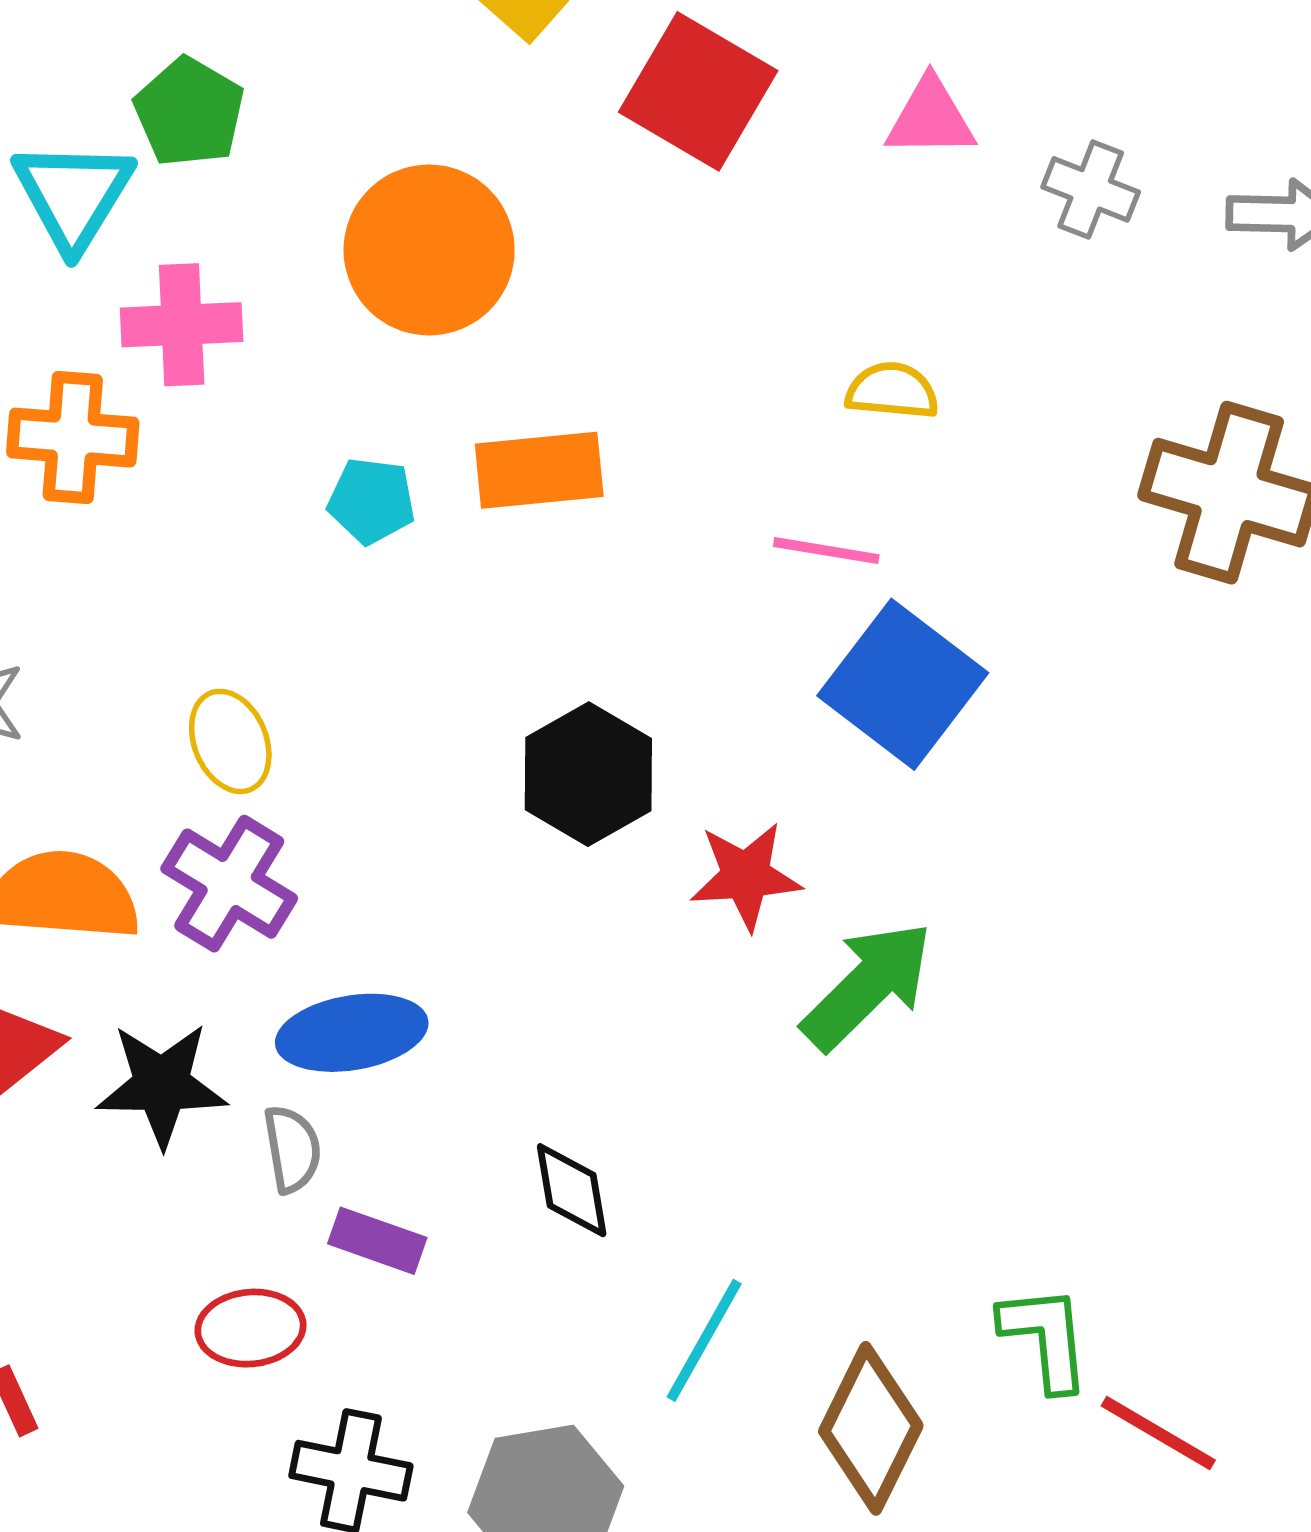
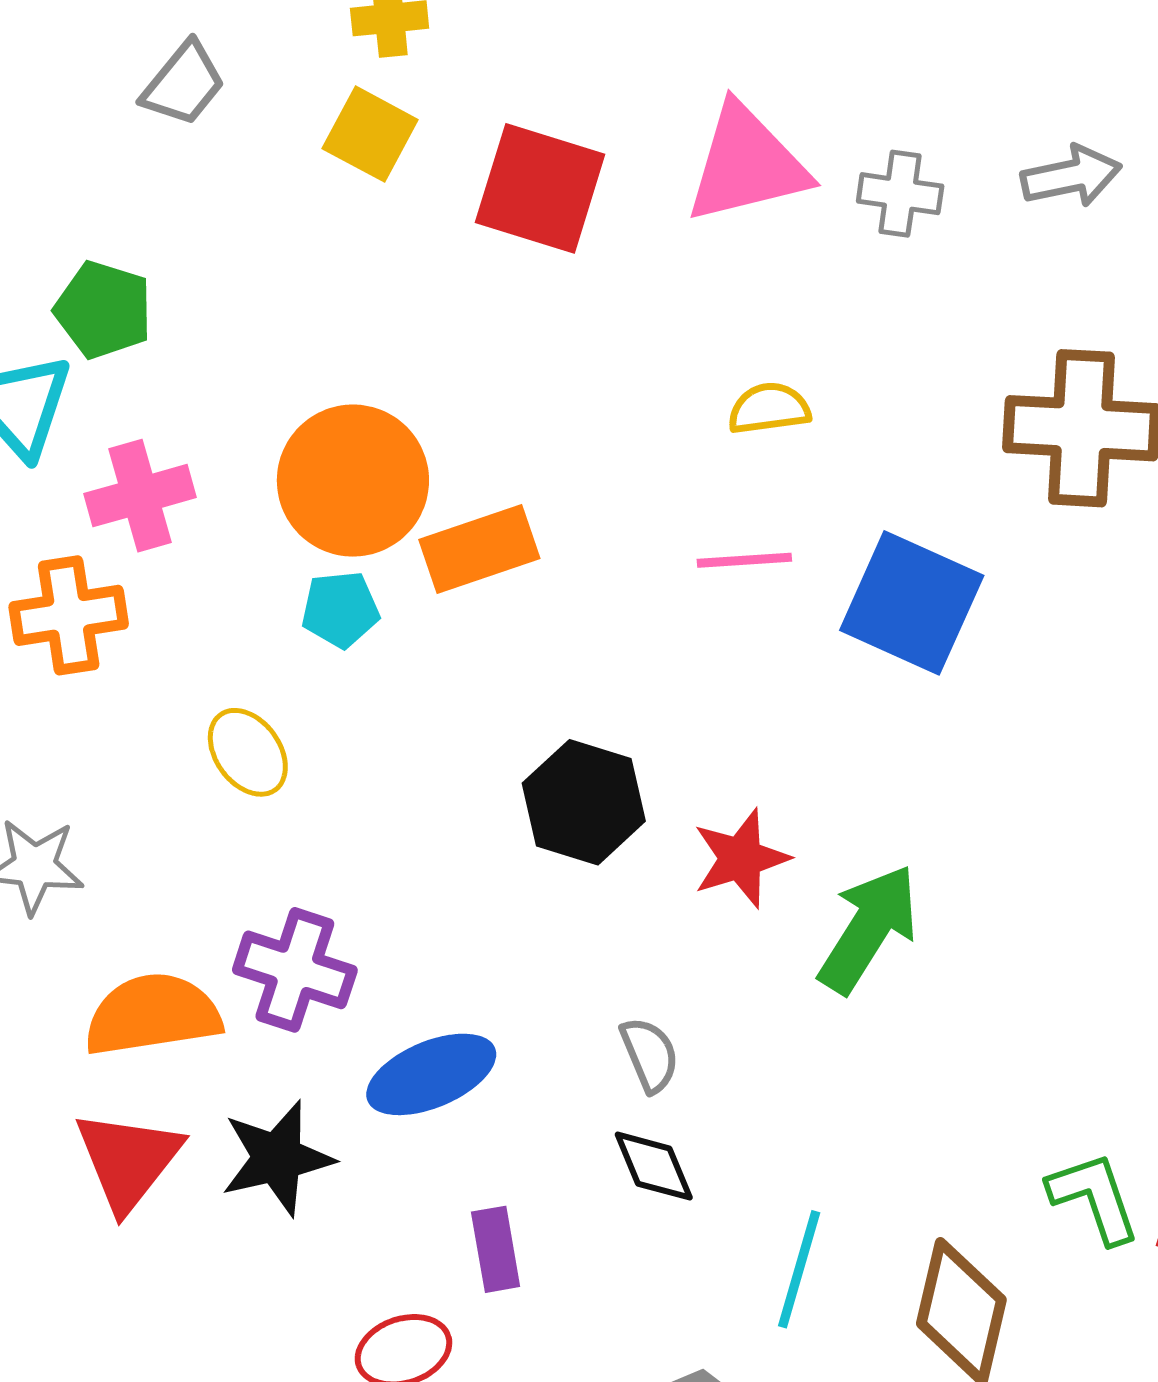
pink triangle: (930, 118) -> (747, 164), size x1.6
orange circle: (429, 250) -> (353, 481), moved
blue square: (903, 684) -> (912, 603), moved
yellow ellipse: (230, 741) -> (248, 752), moved
gray semicircle: (292, 1149) -> (650, 1055), moved
purple rectangle: (377, 1241) -> (496, 1249), turned 74

